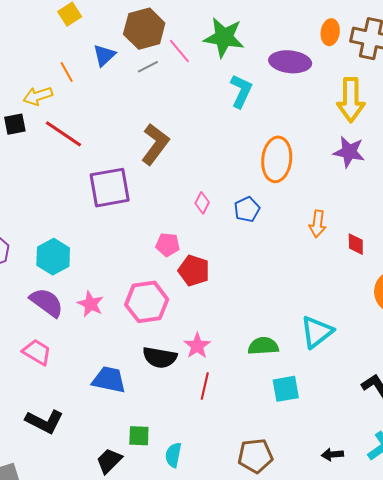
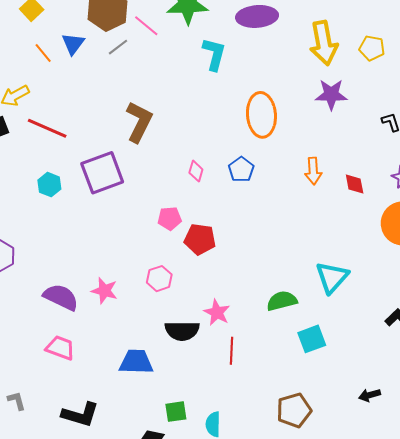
orange line: (67, 72) -> (43, 53), moved
cyan hexagon: (53, 257) -> (49, 185), moved, size x0.7
pink hexagon: (147, 302) -> (159, 279), size x0.6

